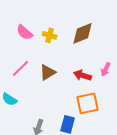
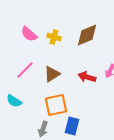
orange square: (88, 103) -> (56, 105), moved

